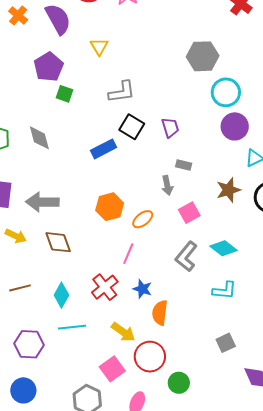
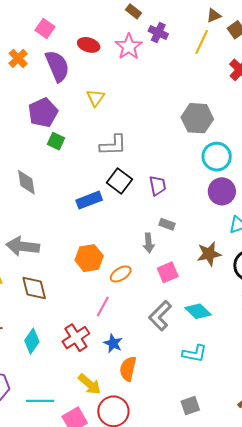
cyan line: (72, 327) -> (40, 401), moved

